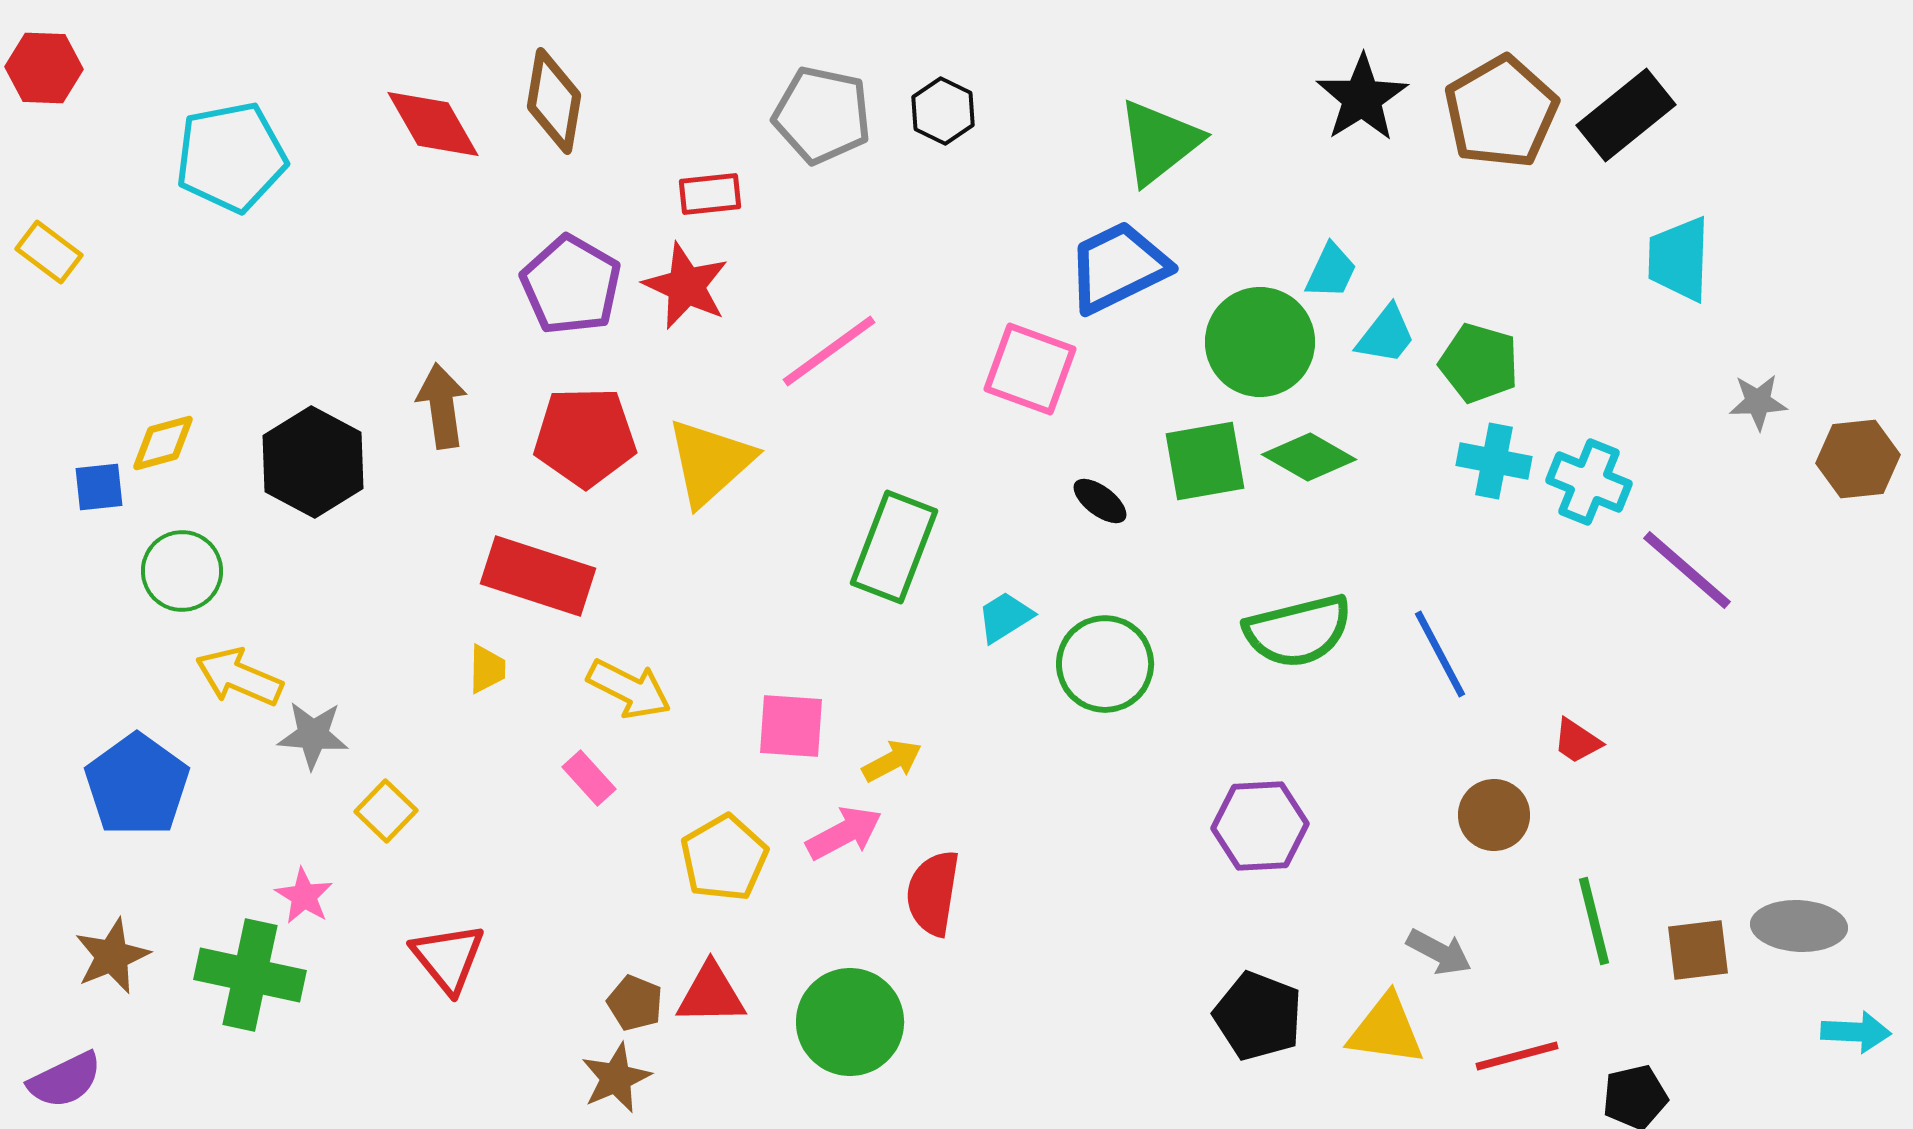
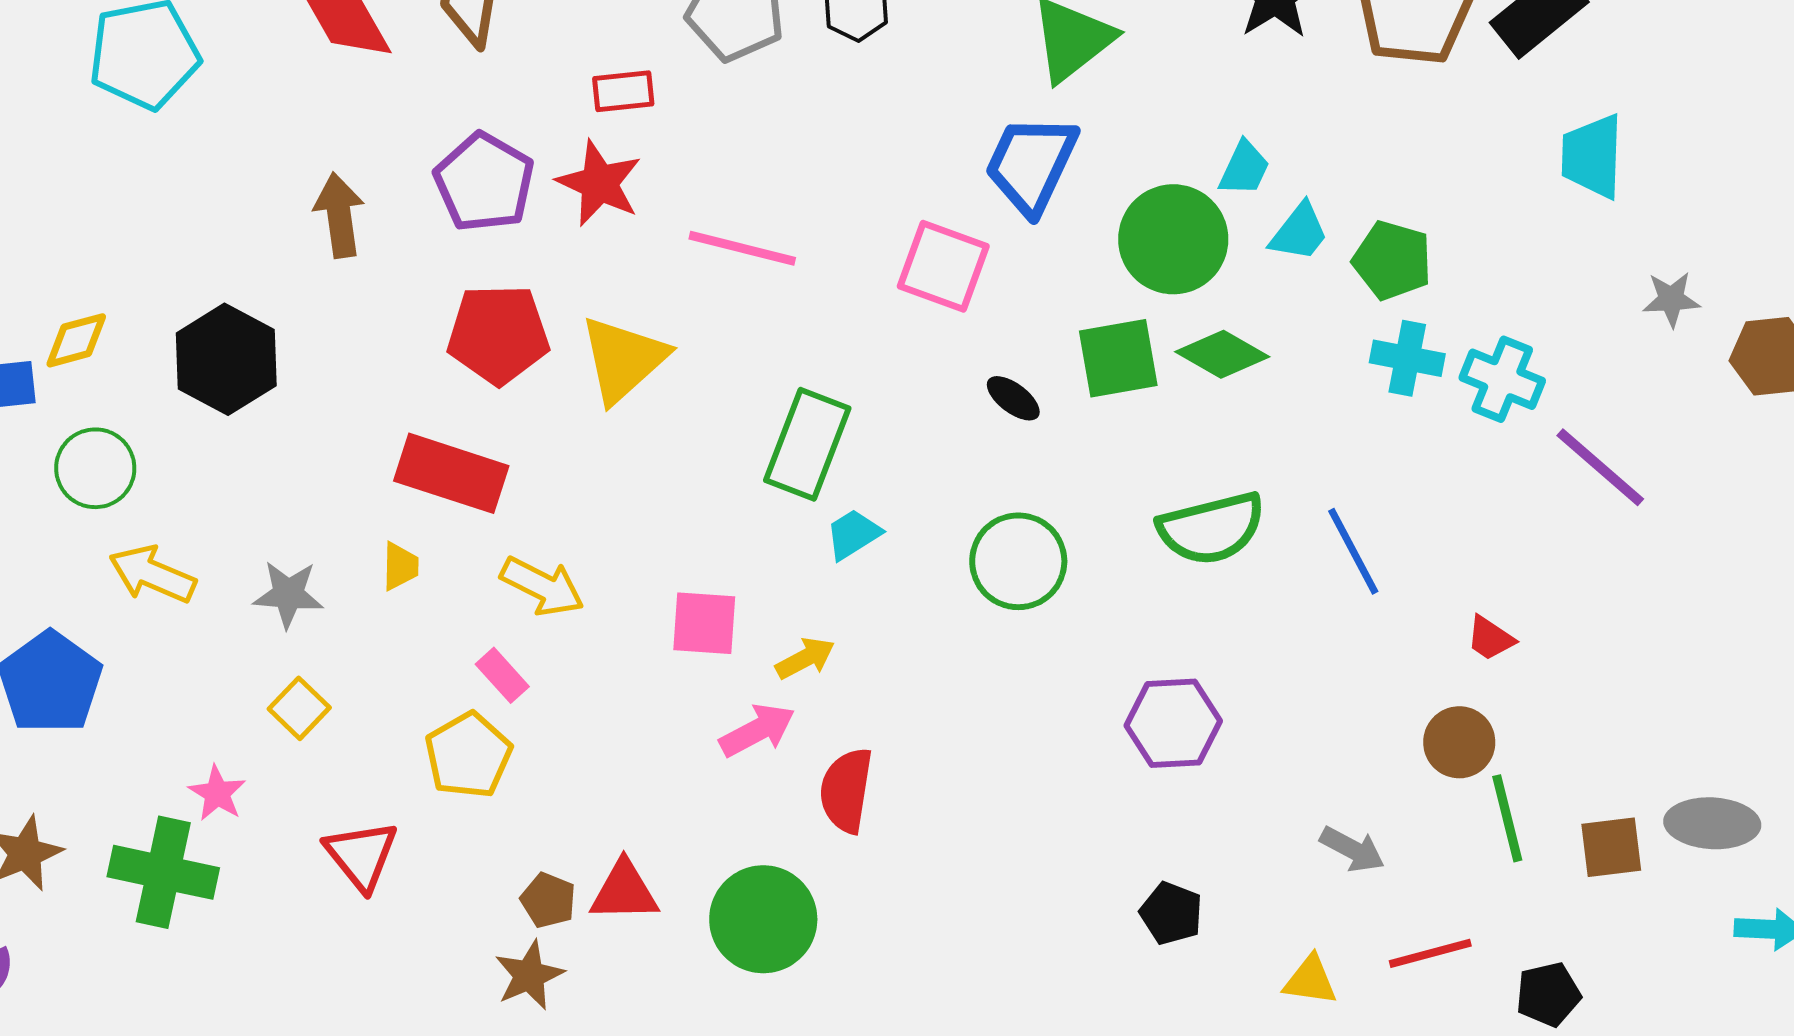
blue trapezoid: (1118, 267) -> (1031, 164), turned -39
pink line: (829, 351) -> (742, 248), turned 50
brown arrow: (442, 406) -> (339, 215), moved
cyan trapezoid: (1005, 617) -> (853, 534), moved
gray star: (313, 735) -> (288, 594), moved
brown circle: (1494, 815) -> (1459, 742), moved
yellow pentagon: (724, 858) -> (468, 755), moved
black pentagon: (1258, 1016) -> (1171, 913), size x0.7
yellow triangle: (1386, 1030) -> (1310, 980), moved, size x0.7

